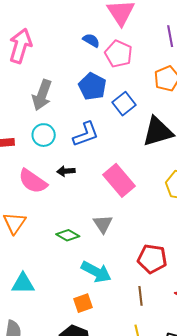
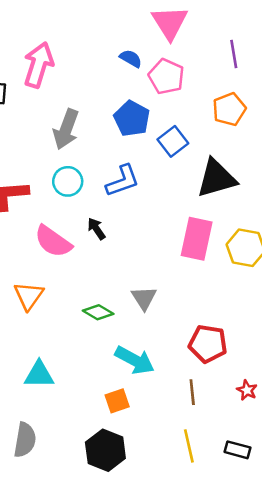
black arrow: (66, 171) -> (96, 229), turned 60
pink rectangle: (119, 180) -> (197, 239), moved, turned 52

